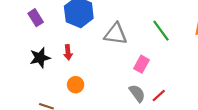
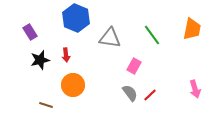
purple rectangle: (36, 18) -> (30, 32), moved
orange circle: (76, 85) -> (73, 85), size x1.5

